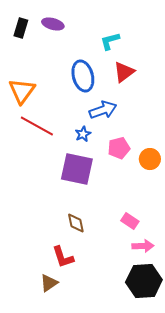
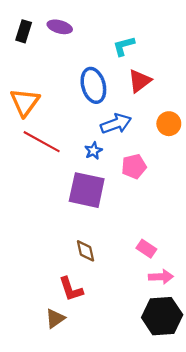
orange circle: (150, 159) -> (169, 124), moved

